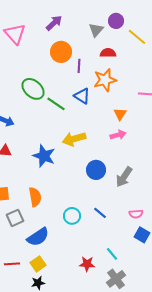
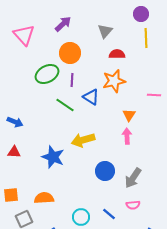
purple circle: (116, 21) -> (141, 14), moved
yellow line: (137, 37) -> (146, 38), turned 48
purple line: (79, 66) -> (72, 80), moved
green ellipse: (33, 89) -> (47, 74), moved, turned -70
pink arrow: (118, 135) -> (127, 136), turned -77
orange semicircle: (35, 197) -> (44, 198), turned -84
pink semicircle: (136, 214) -> (133, 205), moved

